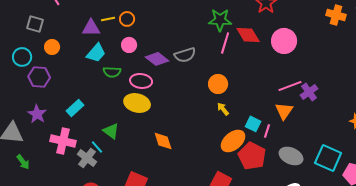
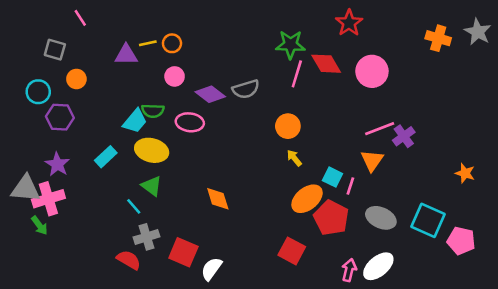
cyan trapezoid: (96, 53) -> (135, 121), moved
yellow ellipse: (137, 103) -> (152, 150), moved
pink cross: (63, 141) -> (48, 199), moved, turned -30
gray cross: (87, 158) -> (147, 237), moved, turned 36

